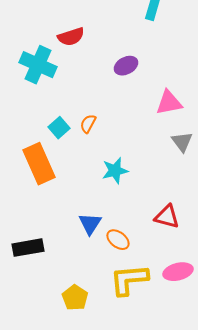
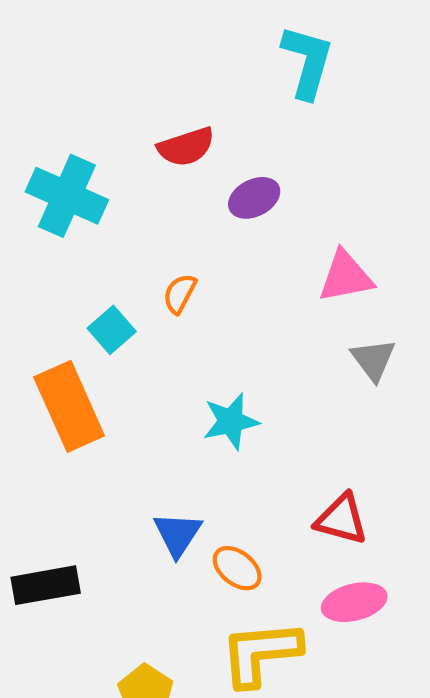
red semicircle: (71, 37) -> (186, 147), moved
orange semicircle: (88, 124) -> (180, 294), moved
pink ellipse: (178, 272) -> (354, 602), moved

